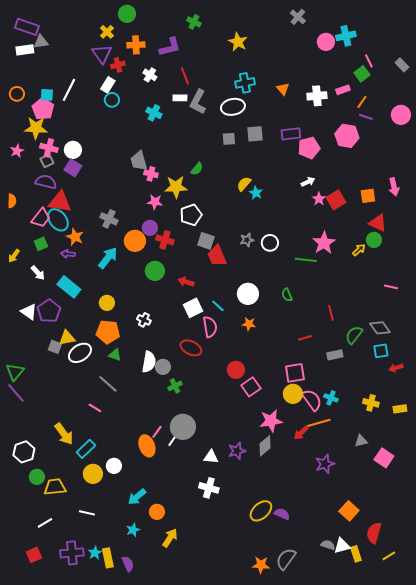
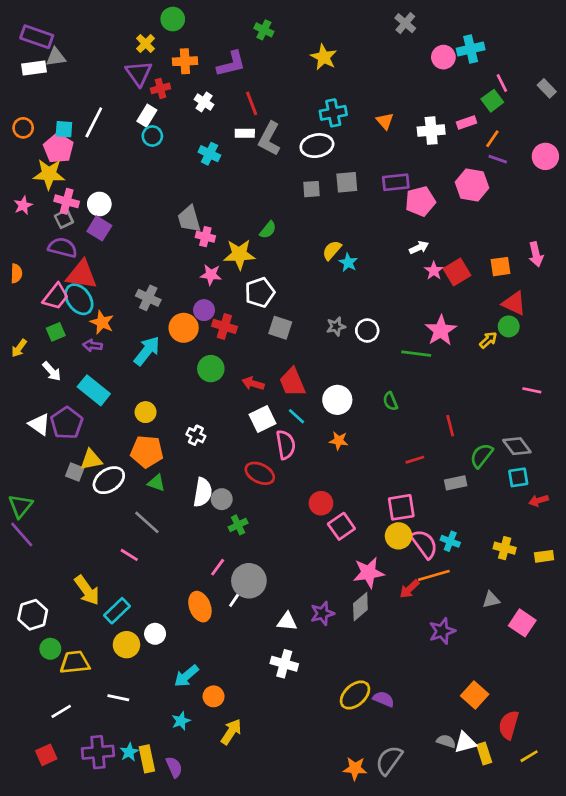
red trapezoid: (217, 256) -> (292, 382), moved
pink line: (157, 432) -> (218, 567), moved

